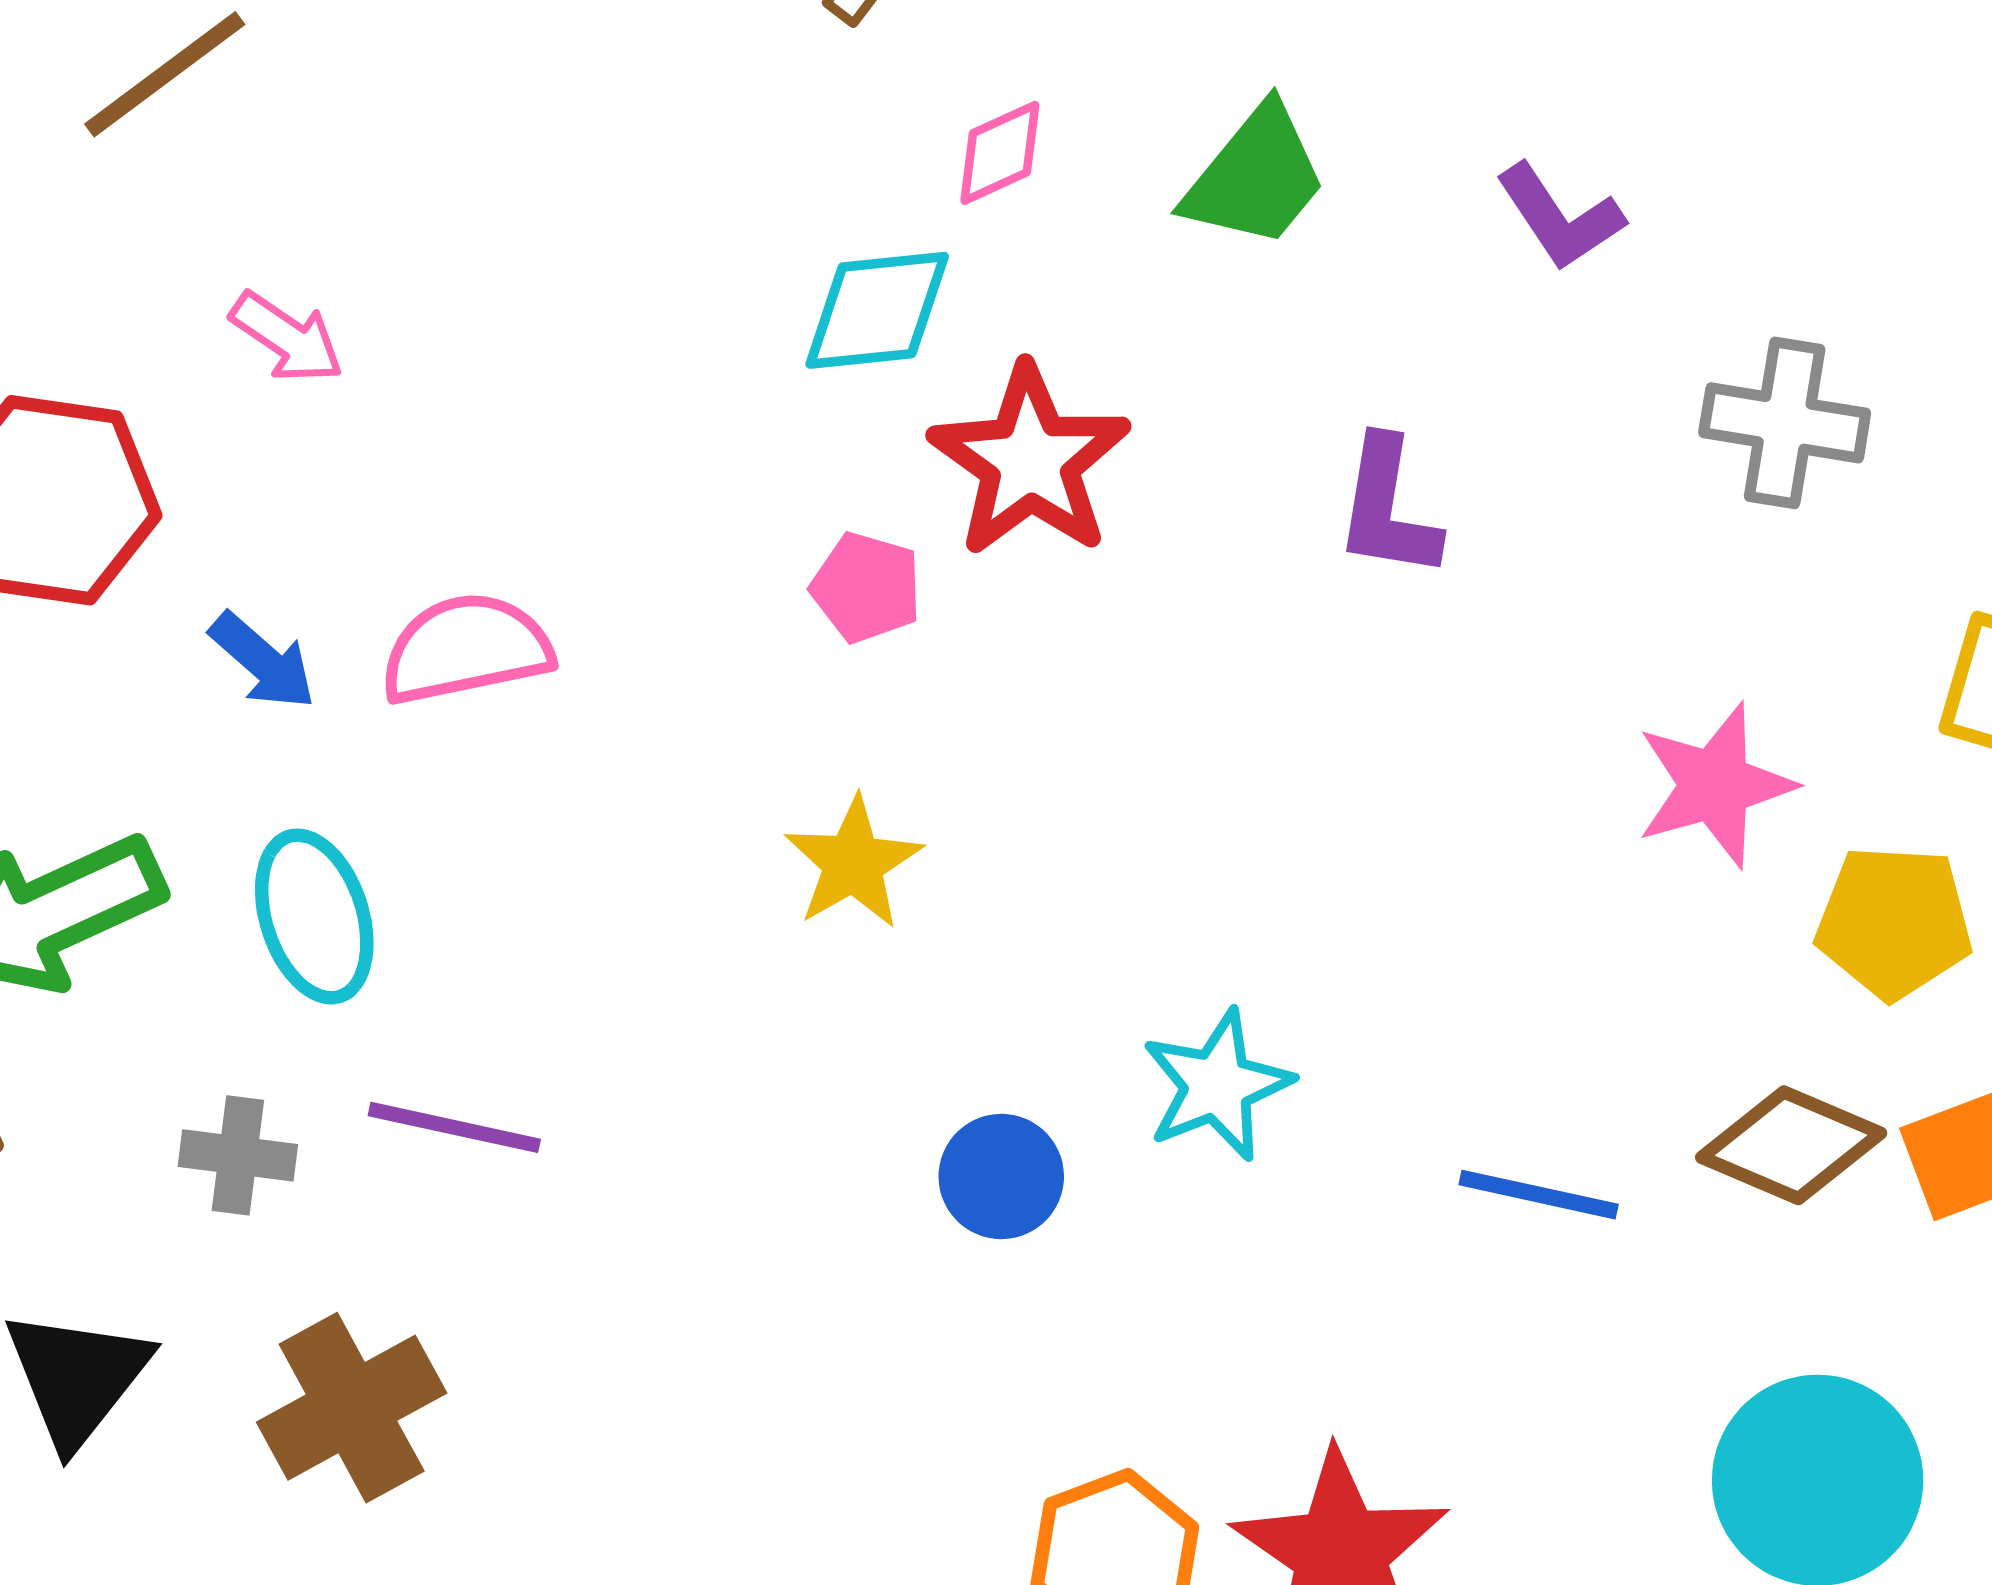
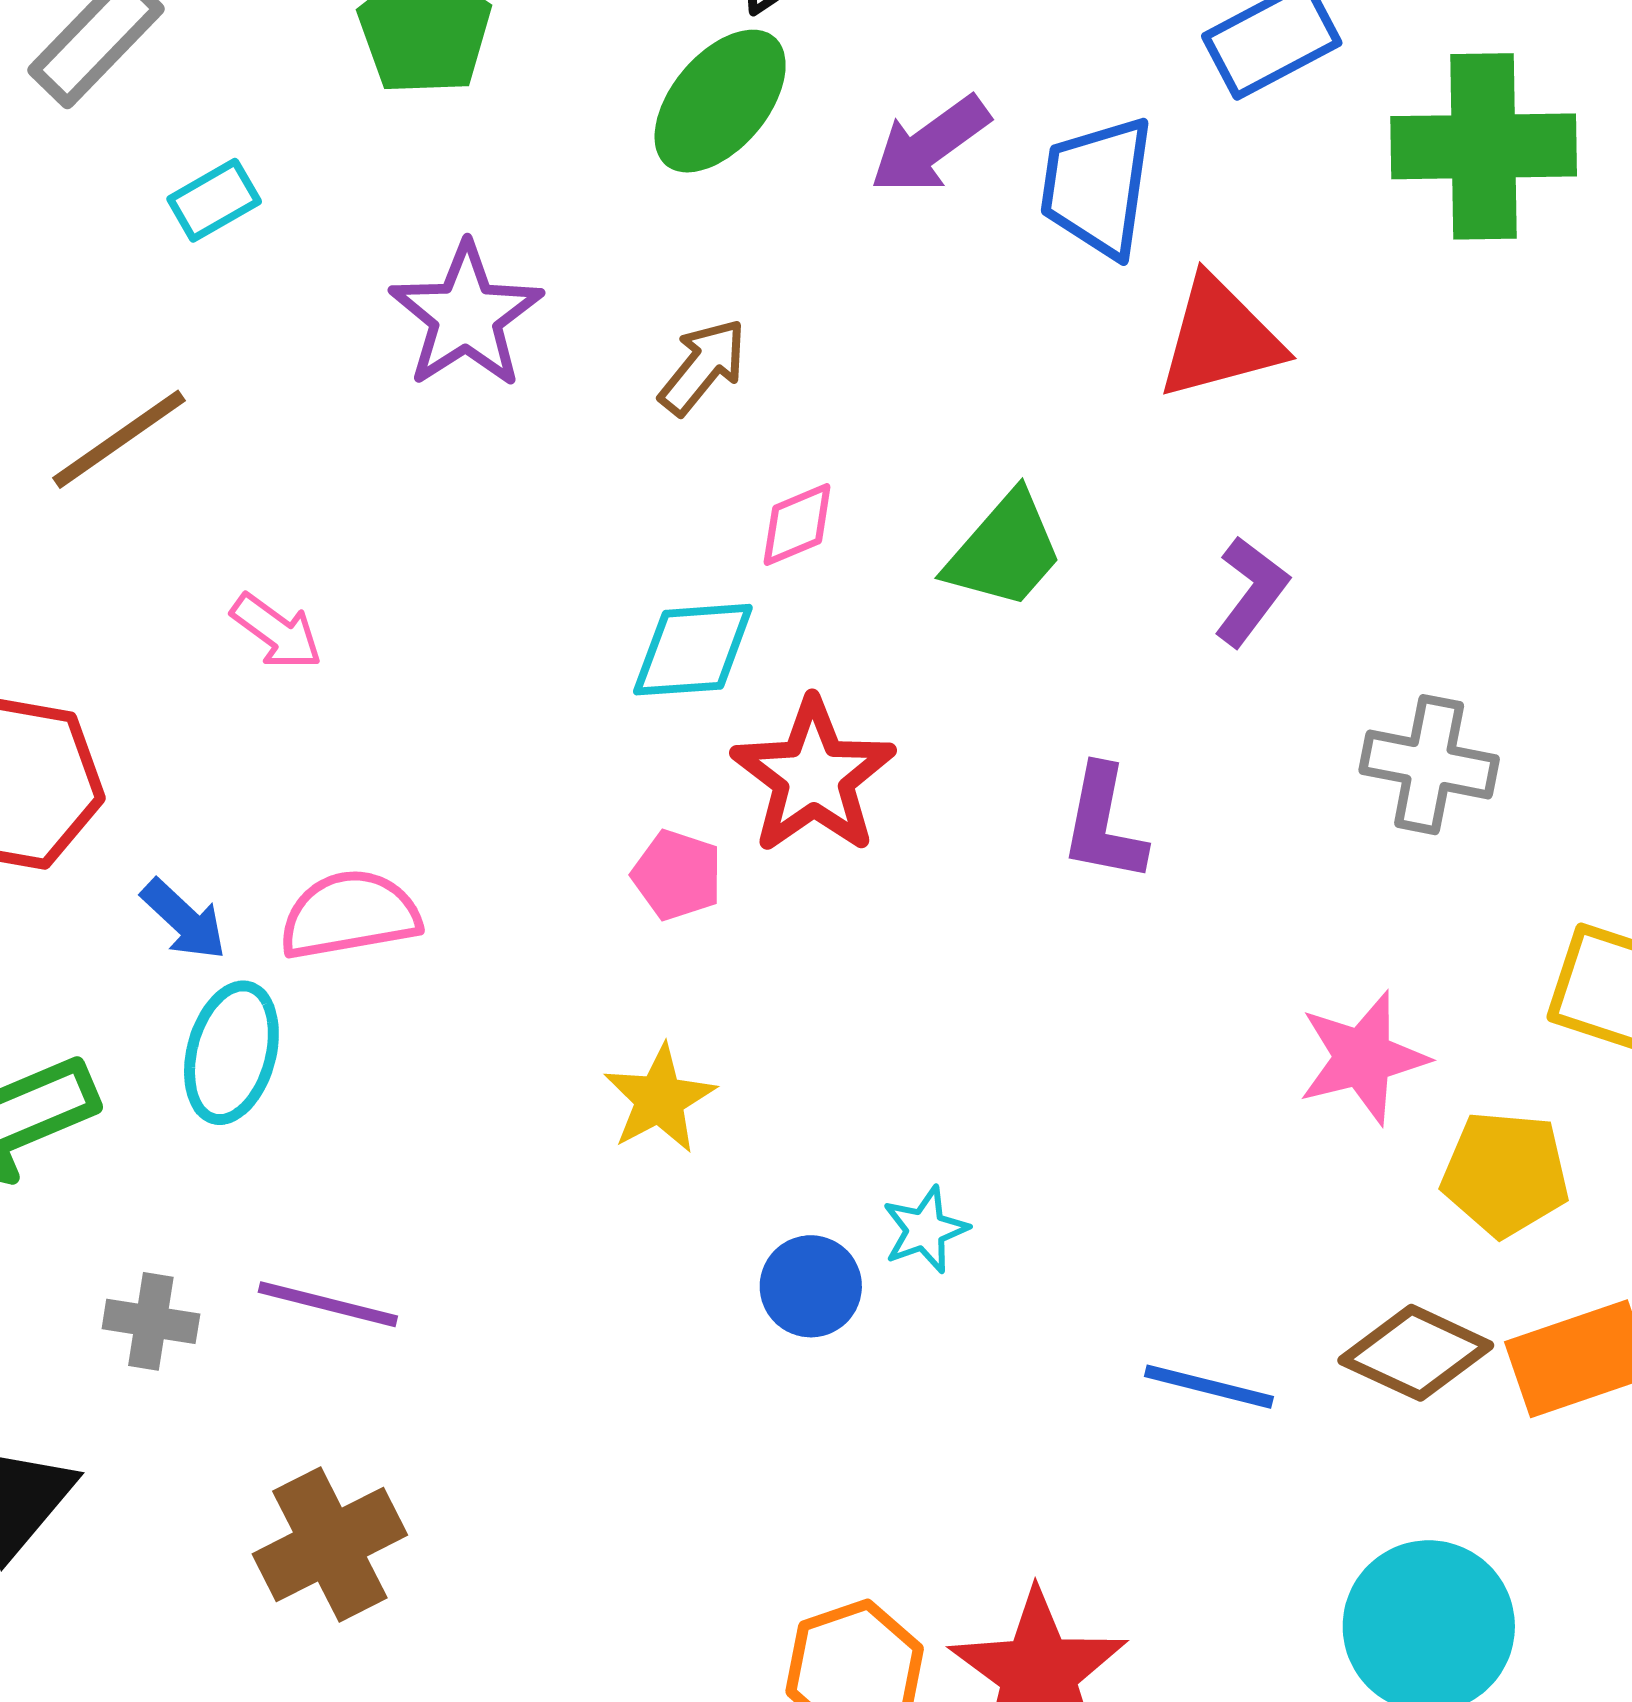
purple L-shape: (1560, 217) -> (1251, 591), turned -111
pink arrow: (287, 337) -> (277, 632), moved
cyan ellipse: (314, 916) -> (231, 1053), moved, turned 31
cyan star: (1217, 1085) -> (925, 1230), moved, size x0.7
blue circle: (1001, 1176) -> (811, 1286), moved
brown cross: (352, 1408) -> (330, 1544), moved

